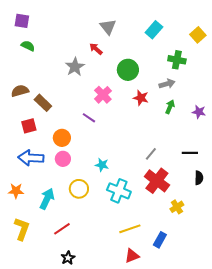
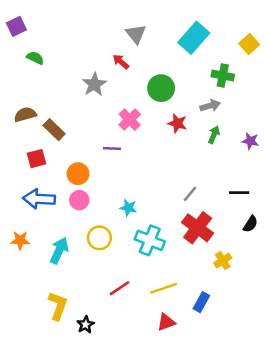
purple square: (22, 21) -> (16, 26), moved, turned -35
cyan rectangle: (154, 30) -> (194, 38), size x1.4
purple line: (89, 118) -> (112, 149), turned -32
black semicircle: (199, 178) -> (250, 224), turned 32
yellow L-shape: (22, 229) -> (58, 306), moved
red line: (62, 229) -> (120, 288), moved

